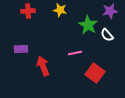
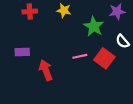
white semicircle: (107, 35) -> (122, 41), moved
red square: (95, 73) -> (104, 58), moved

